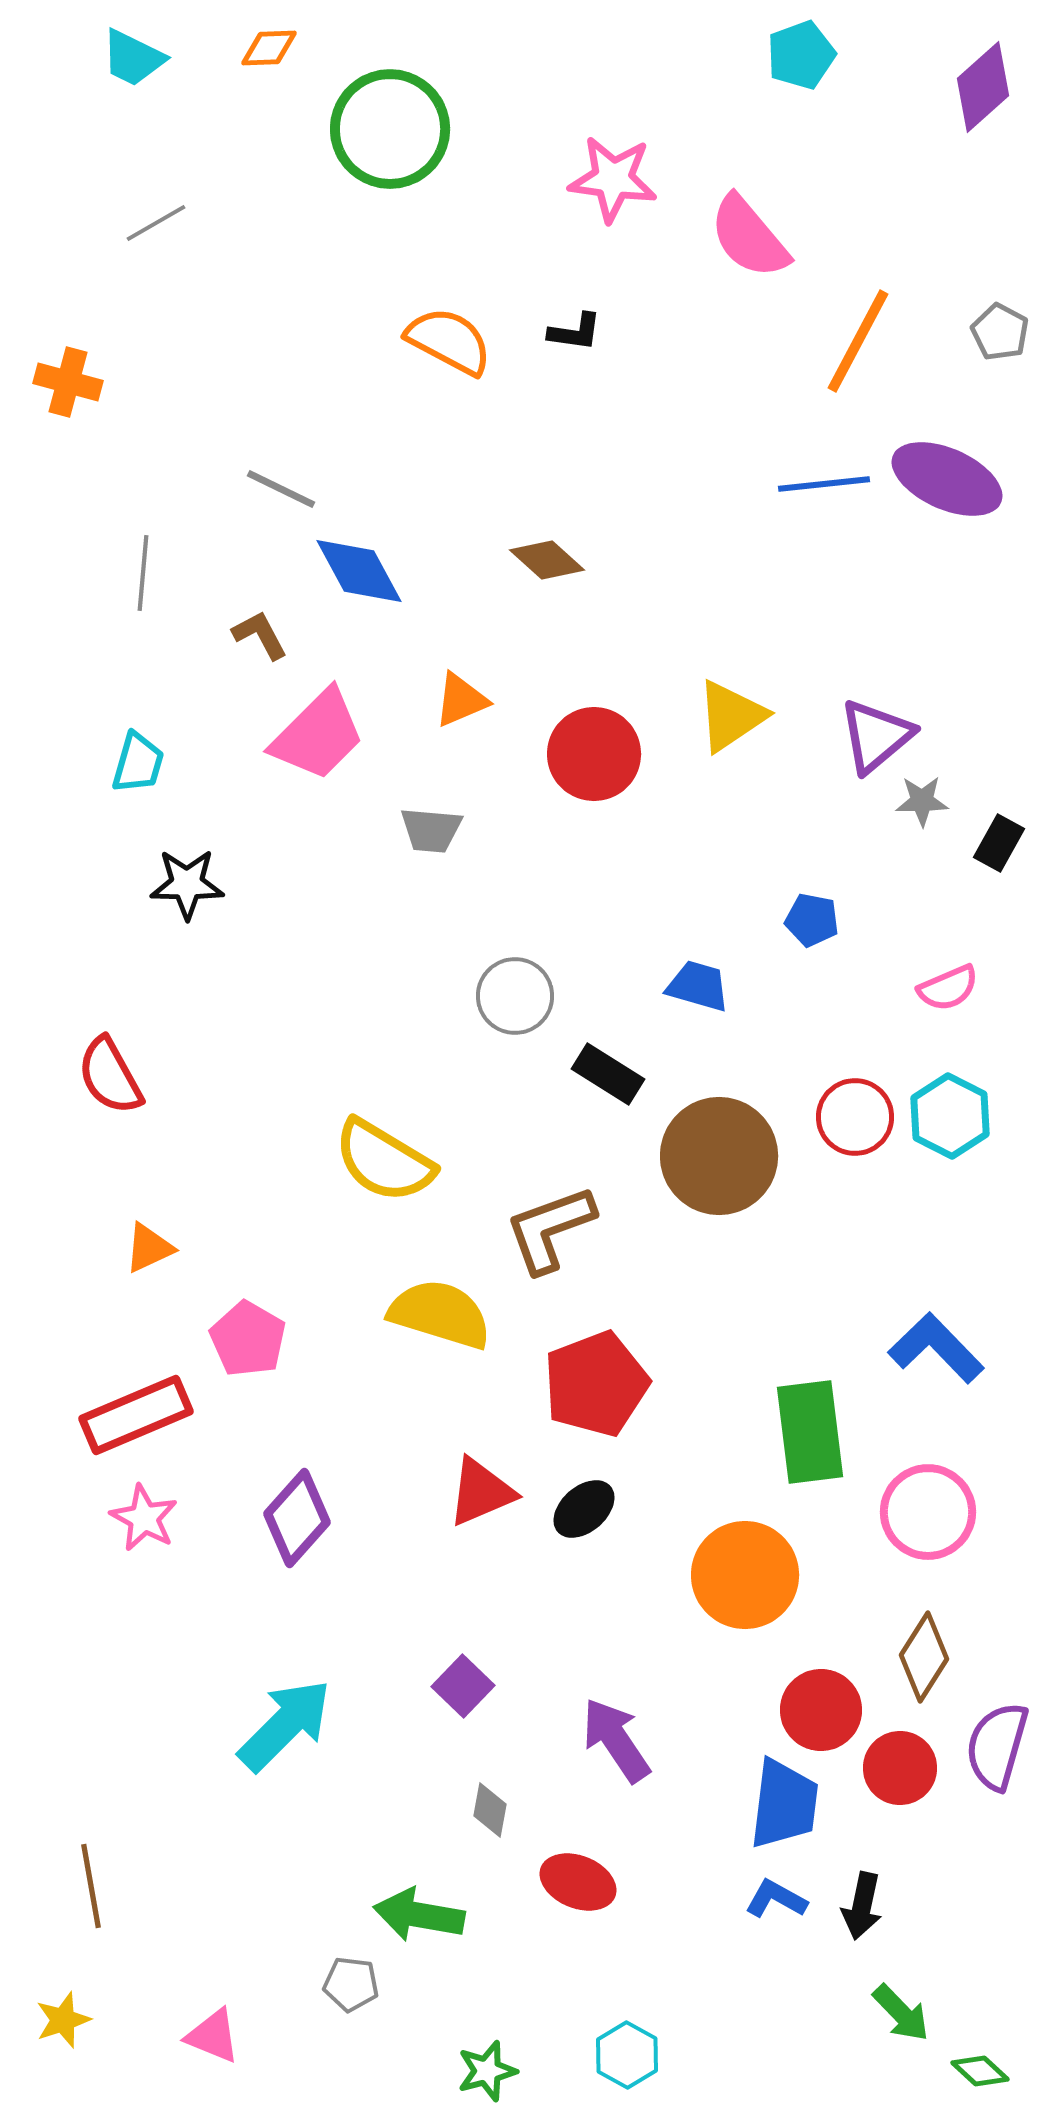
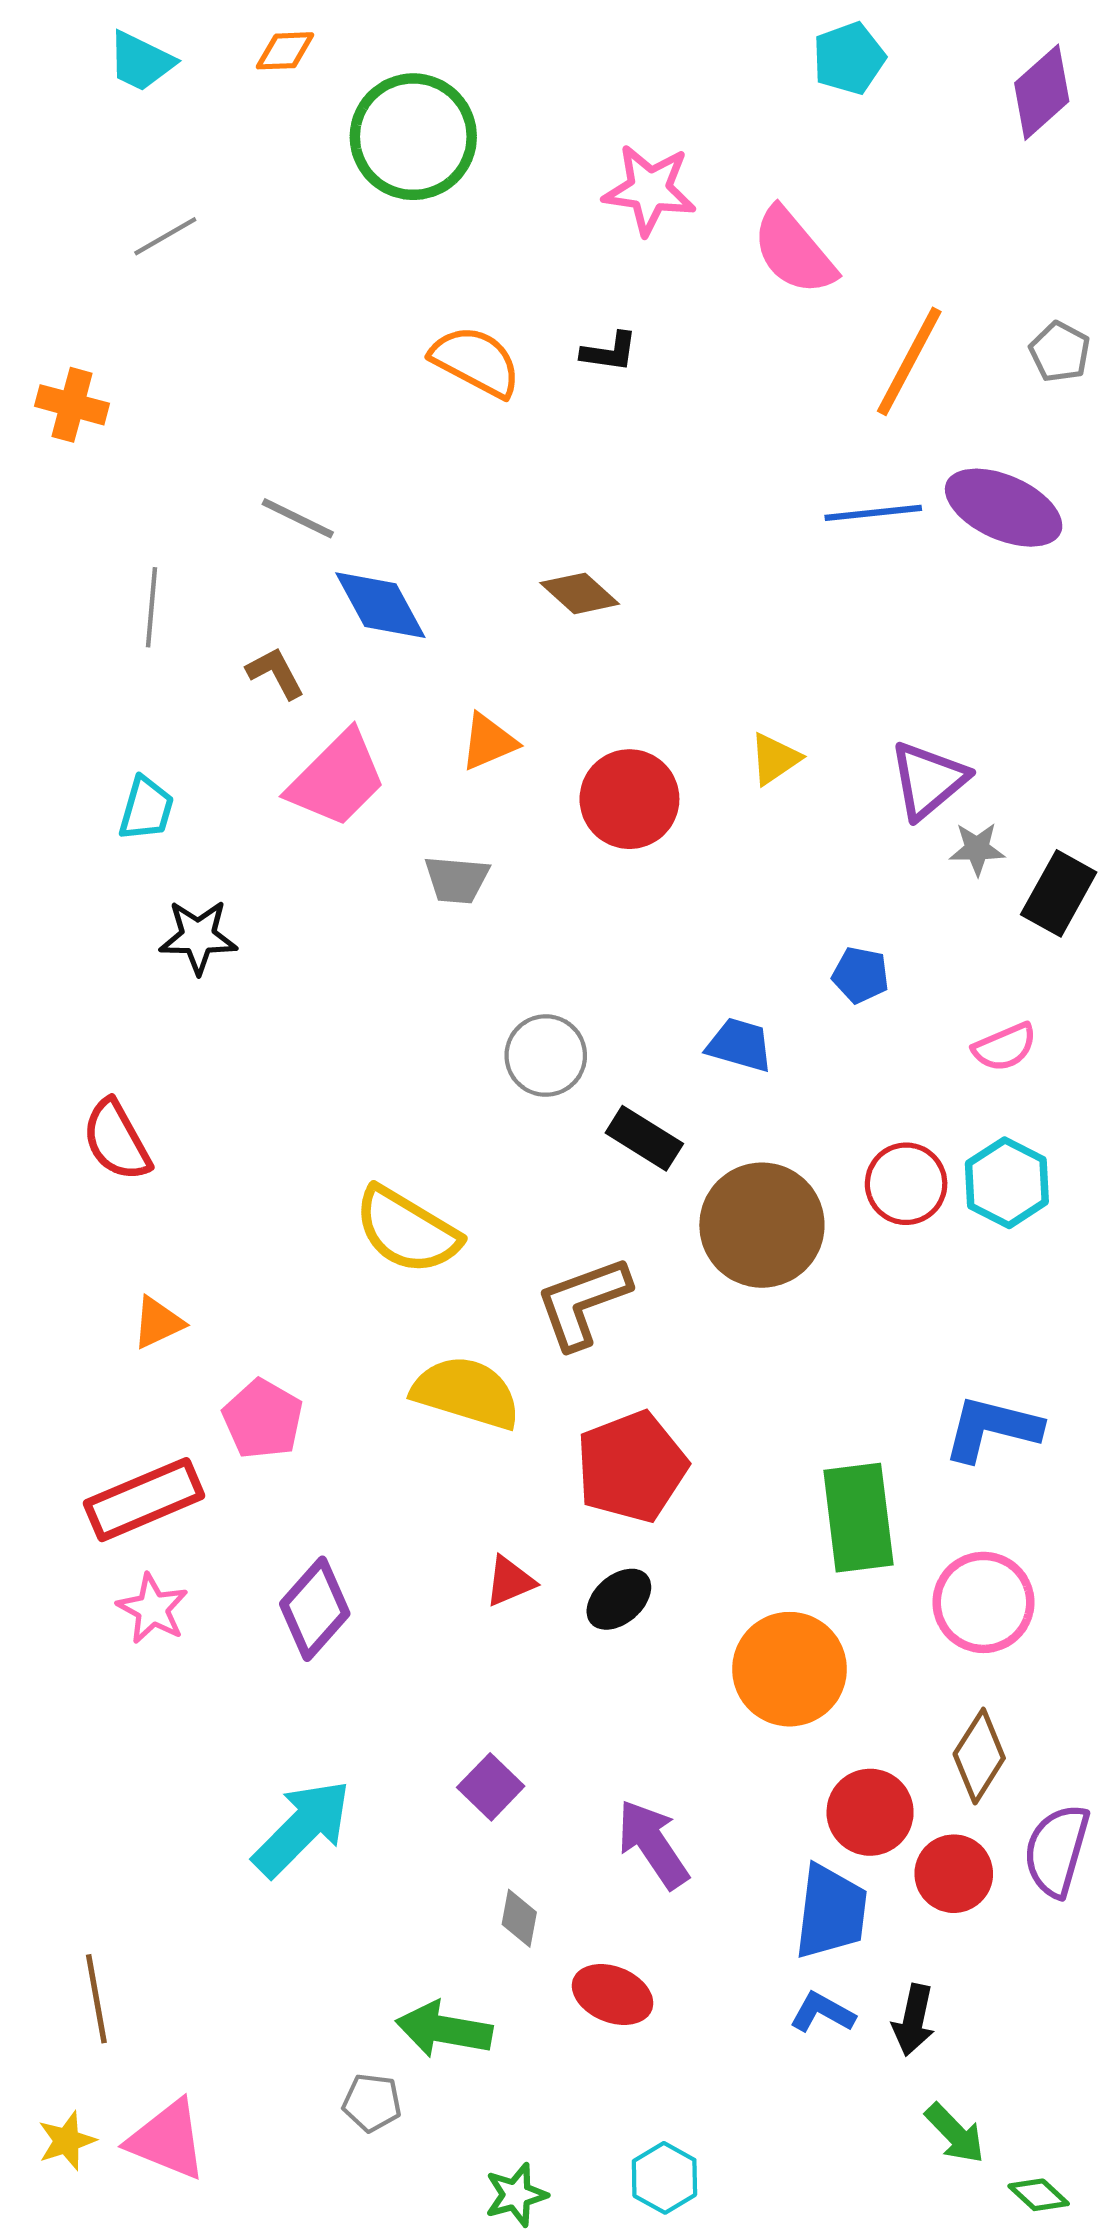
yellow triangle: (731, 716) -> (775, 759), size x0.7
black rectangle: (999, 843) -> (1059, 893), size x1.4
blue L-shape: (936, 1348) -> (992, 1429), turned -32
red triangle: (481, 1492) -> (510, 1581), size x0.7
pink triangle: (213, 2036) -> (167, 2140), moved, size x1.4

